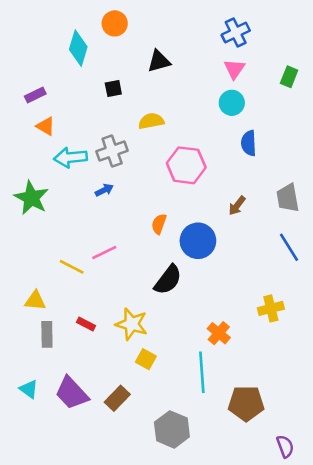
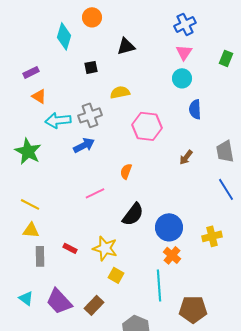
blue arrow: (104, 190) -> (84, 145), size x1.5
blue circle: (198, 241) -> (169, 227), moved
pink line: (104, 252) -> (95, 193), moved
yellow line: (72, 267) -> (30, 204), moved

